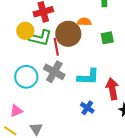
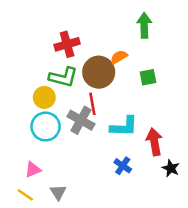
orange semicircle: (84, 22) -> (119, 57), turned -32
yellow circle: (25, 31) -> (44, 97), moved
red line: (56, 47) -> (92, 104), moved

